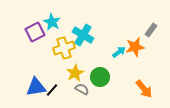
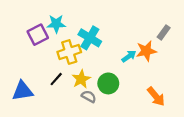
cyan star: (52, 22) -> (56, 24), turned -30
blue triangle: (36, 87) -> (23, 91), moved
black line: (52, 90) -> (56, 79), moved

